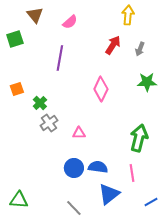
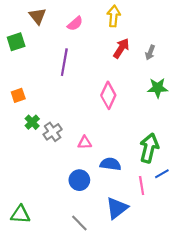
yellow arrow: (128, 15) -> (114, 16), moved
green cross: (40, 103) -> (32, 122), moved
blue semicircle: (98, 167) -> (110, 164), moved
blue line: (151, 202) -> (162, 174), moved

